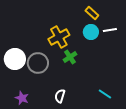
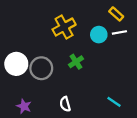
yellow rectangle: (92, 13) -> (116, 14), moved
yellow cross: (59, 37) -> (64, 27), moved
white semicircle: (60, 96) -> (65, 104), turned -32

